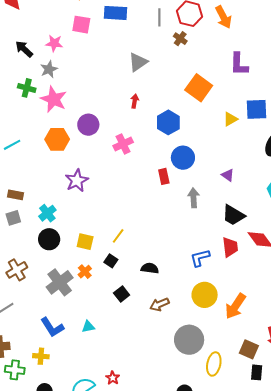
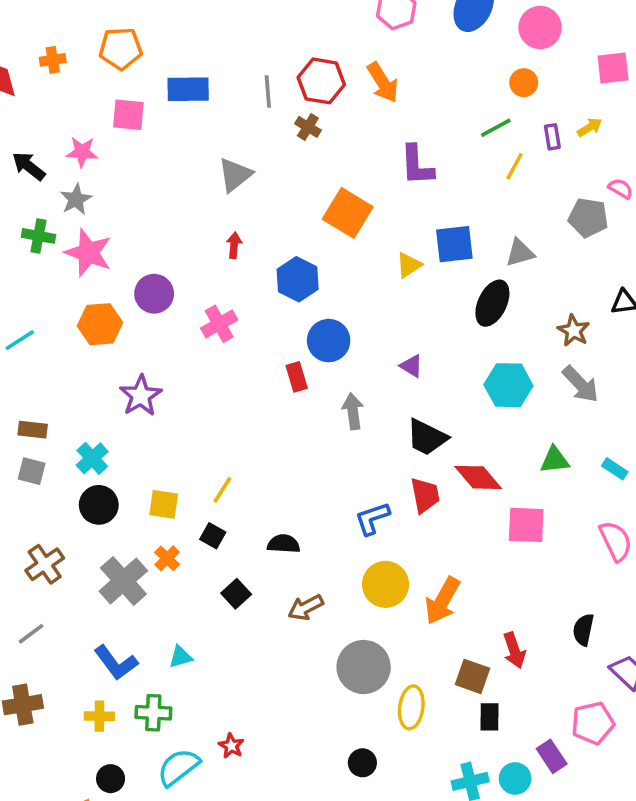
gray square: (13, 218) -> (32, 471), turned 35
green cross: (15, 370) -> (153, 713), moved

